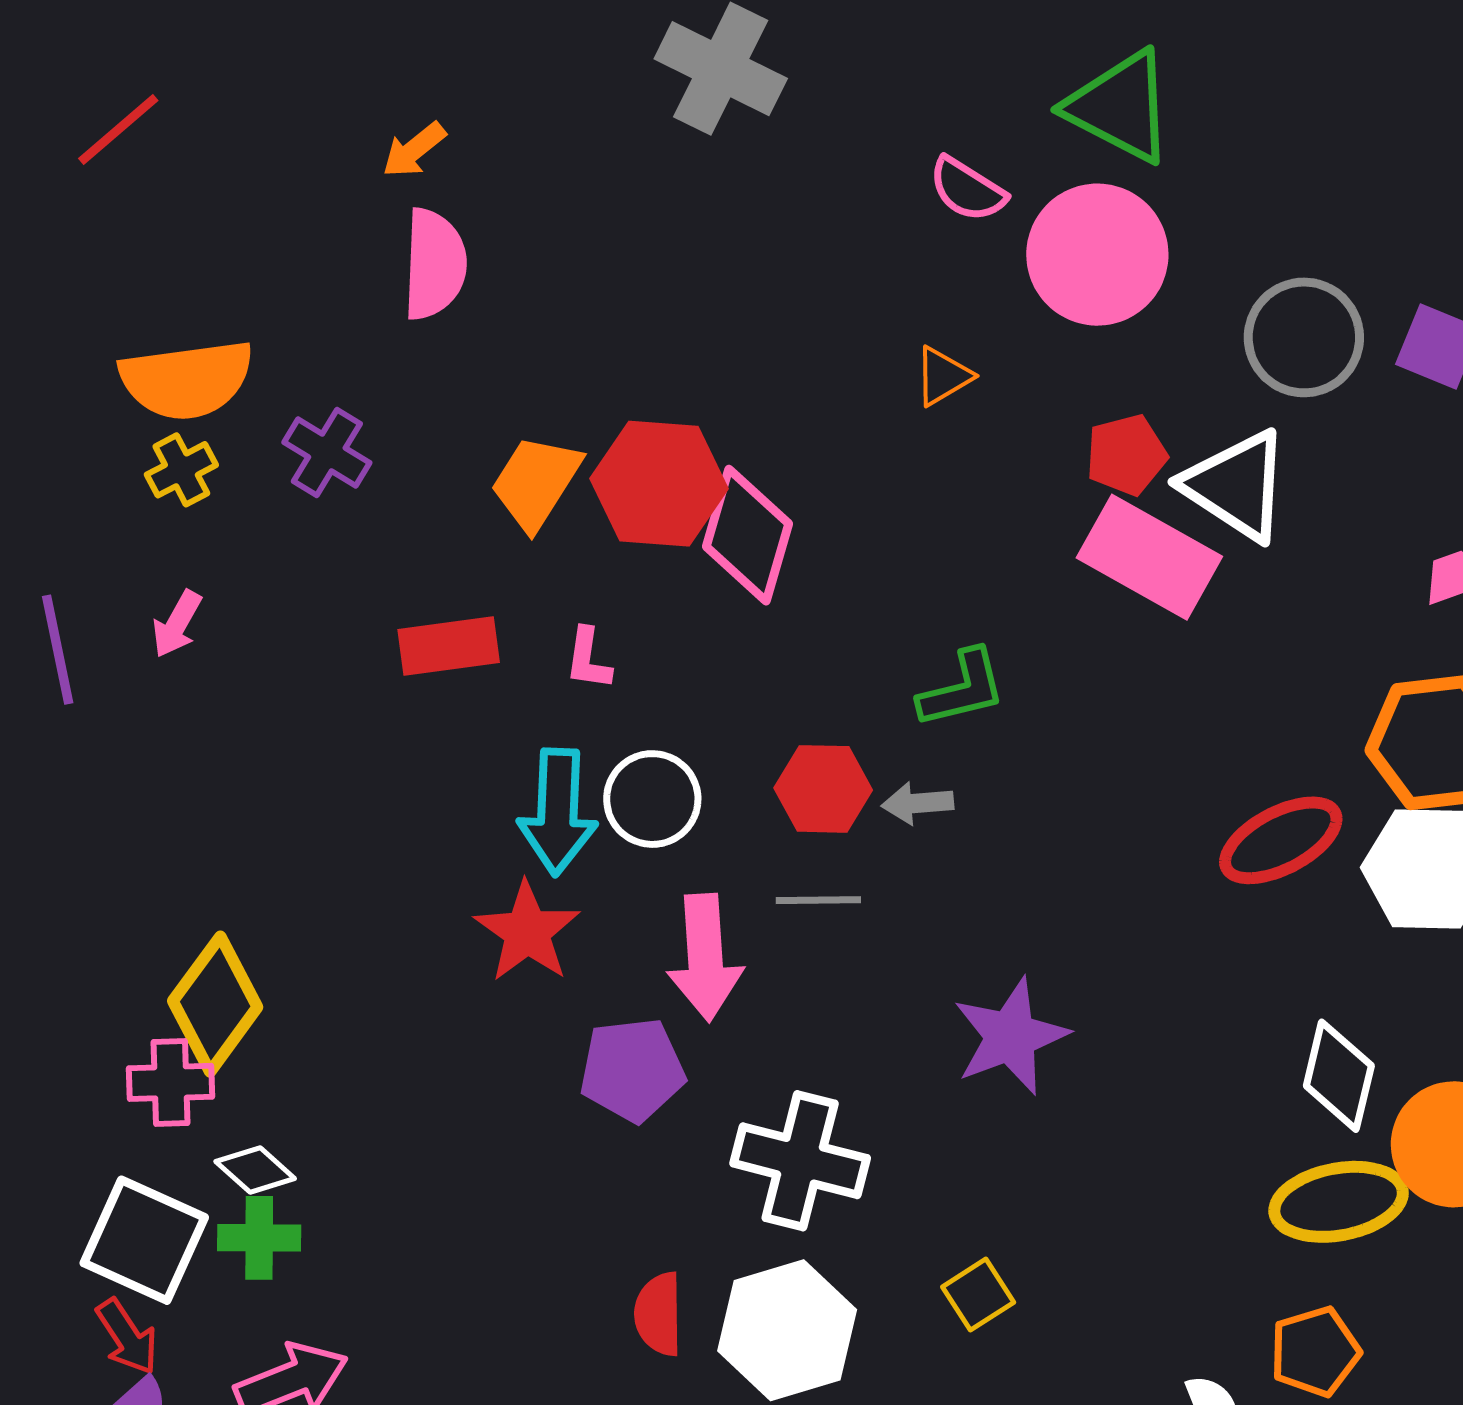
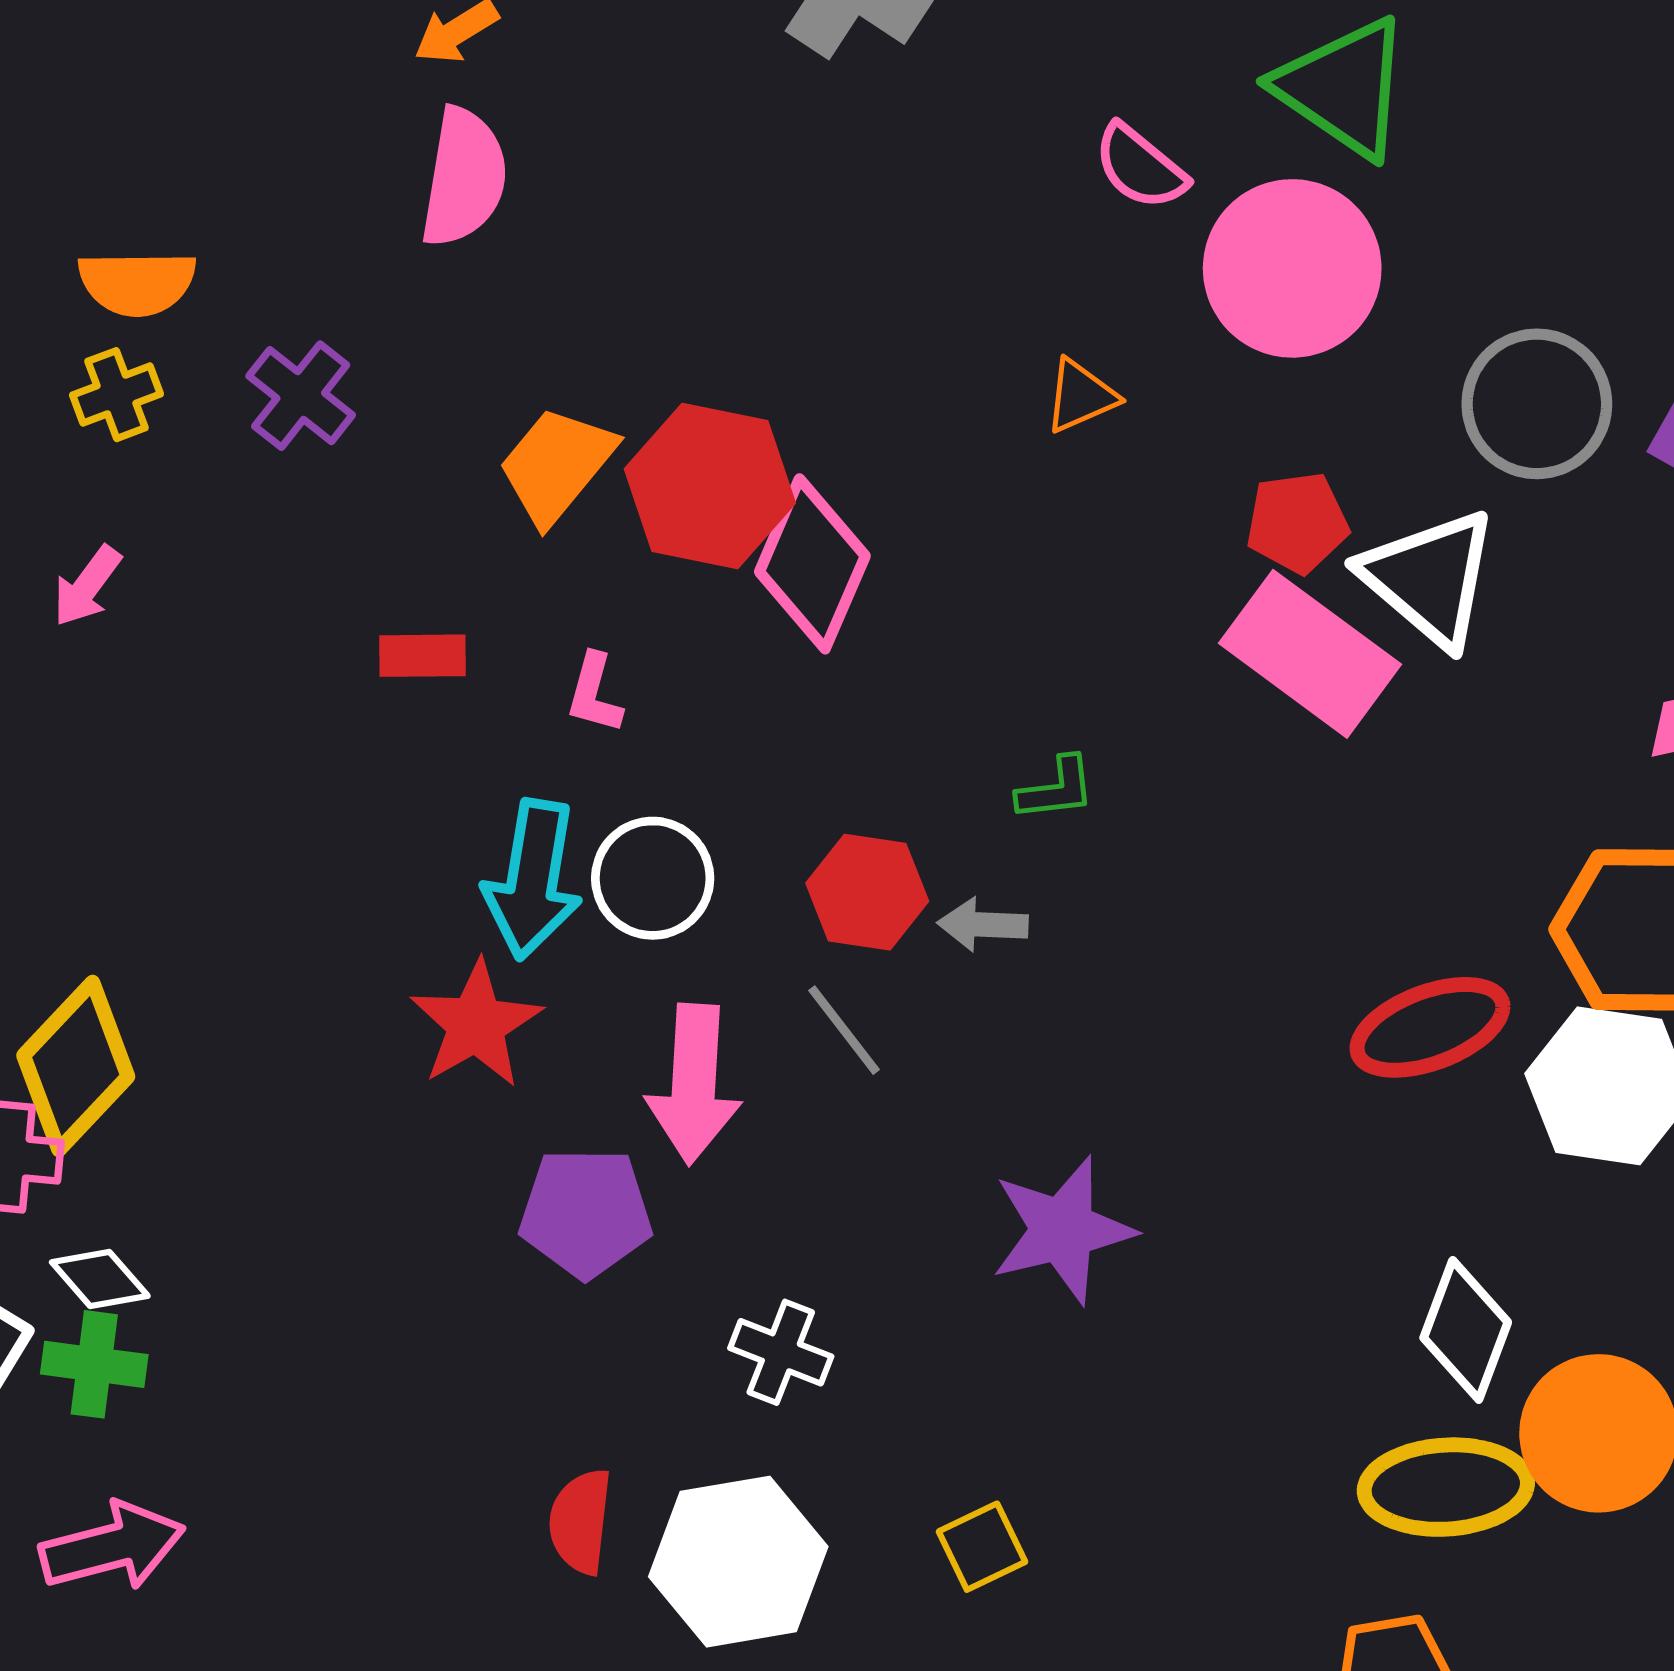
orange semicircle: (187, 380) -> (137, 283), size x0.7
red rectangle: (449, 646) -> (422, 656), size x0.7
green L-shape: (962, 689) -> (1056, 789), size x0.7
gray line: (818, 900) -> (844, 1030), turned 46
white cross: (800, 1161) -> (781, 1352), size x0.6

